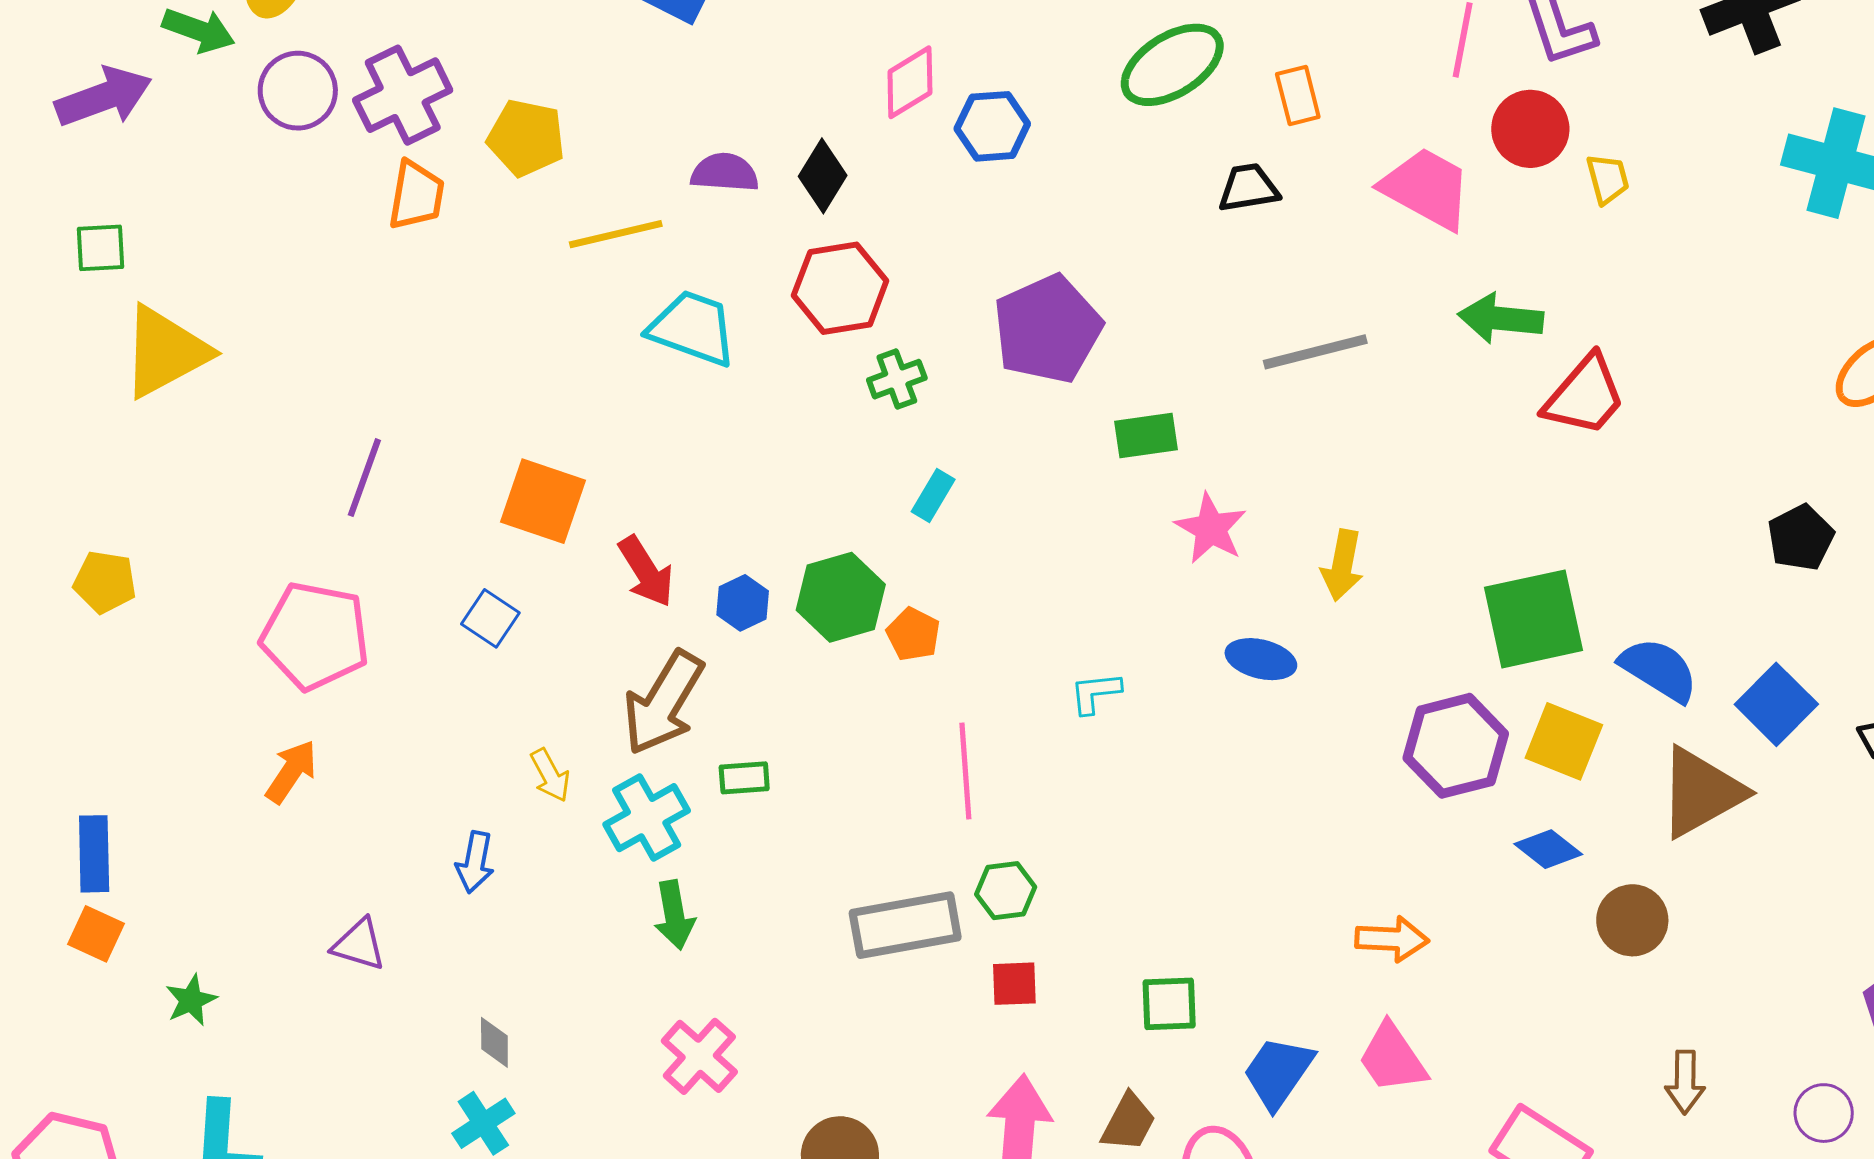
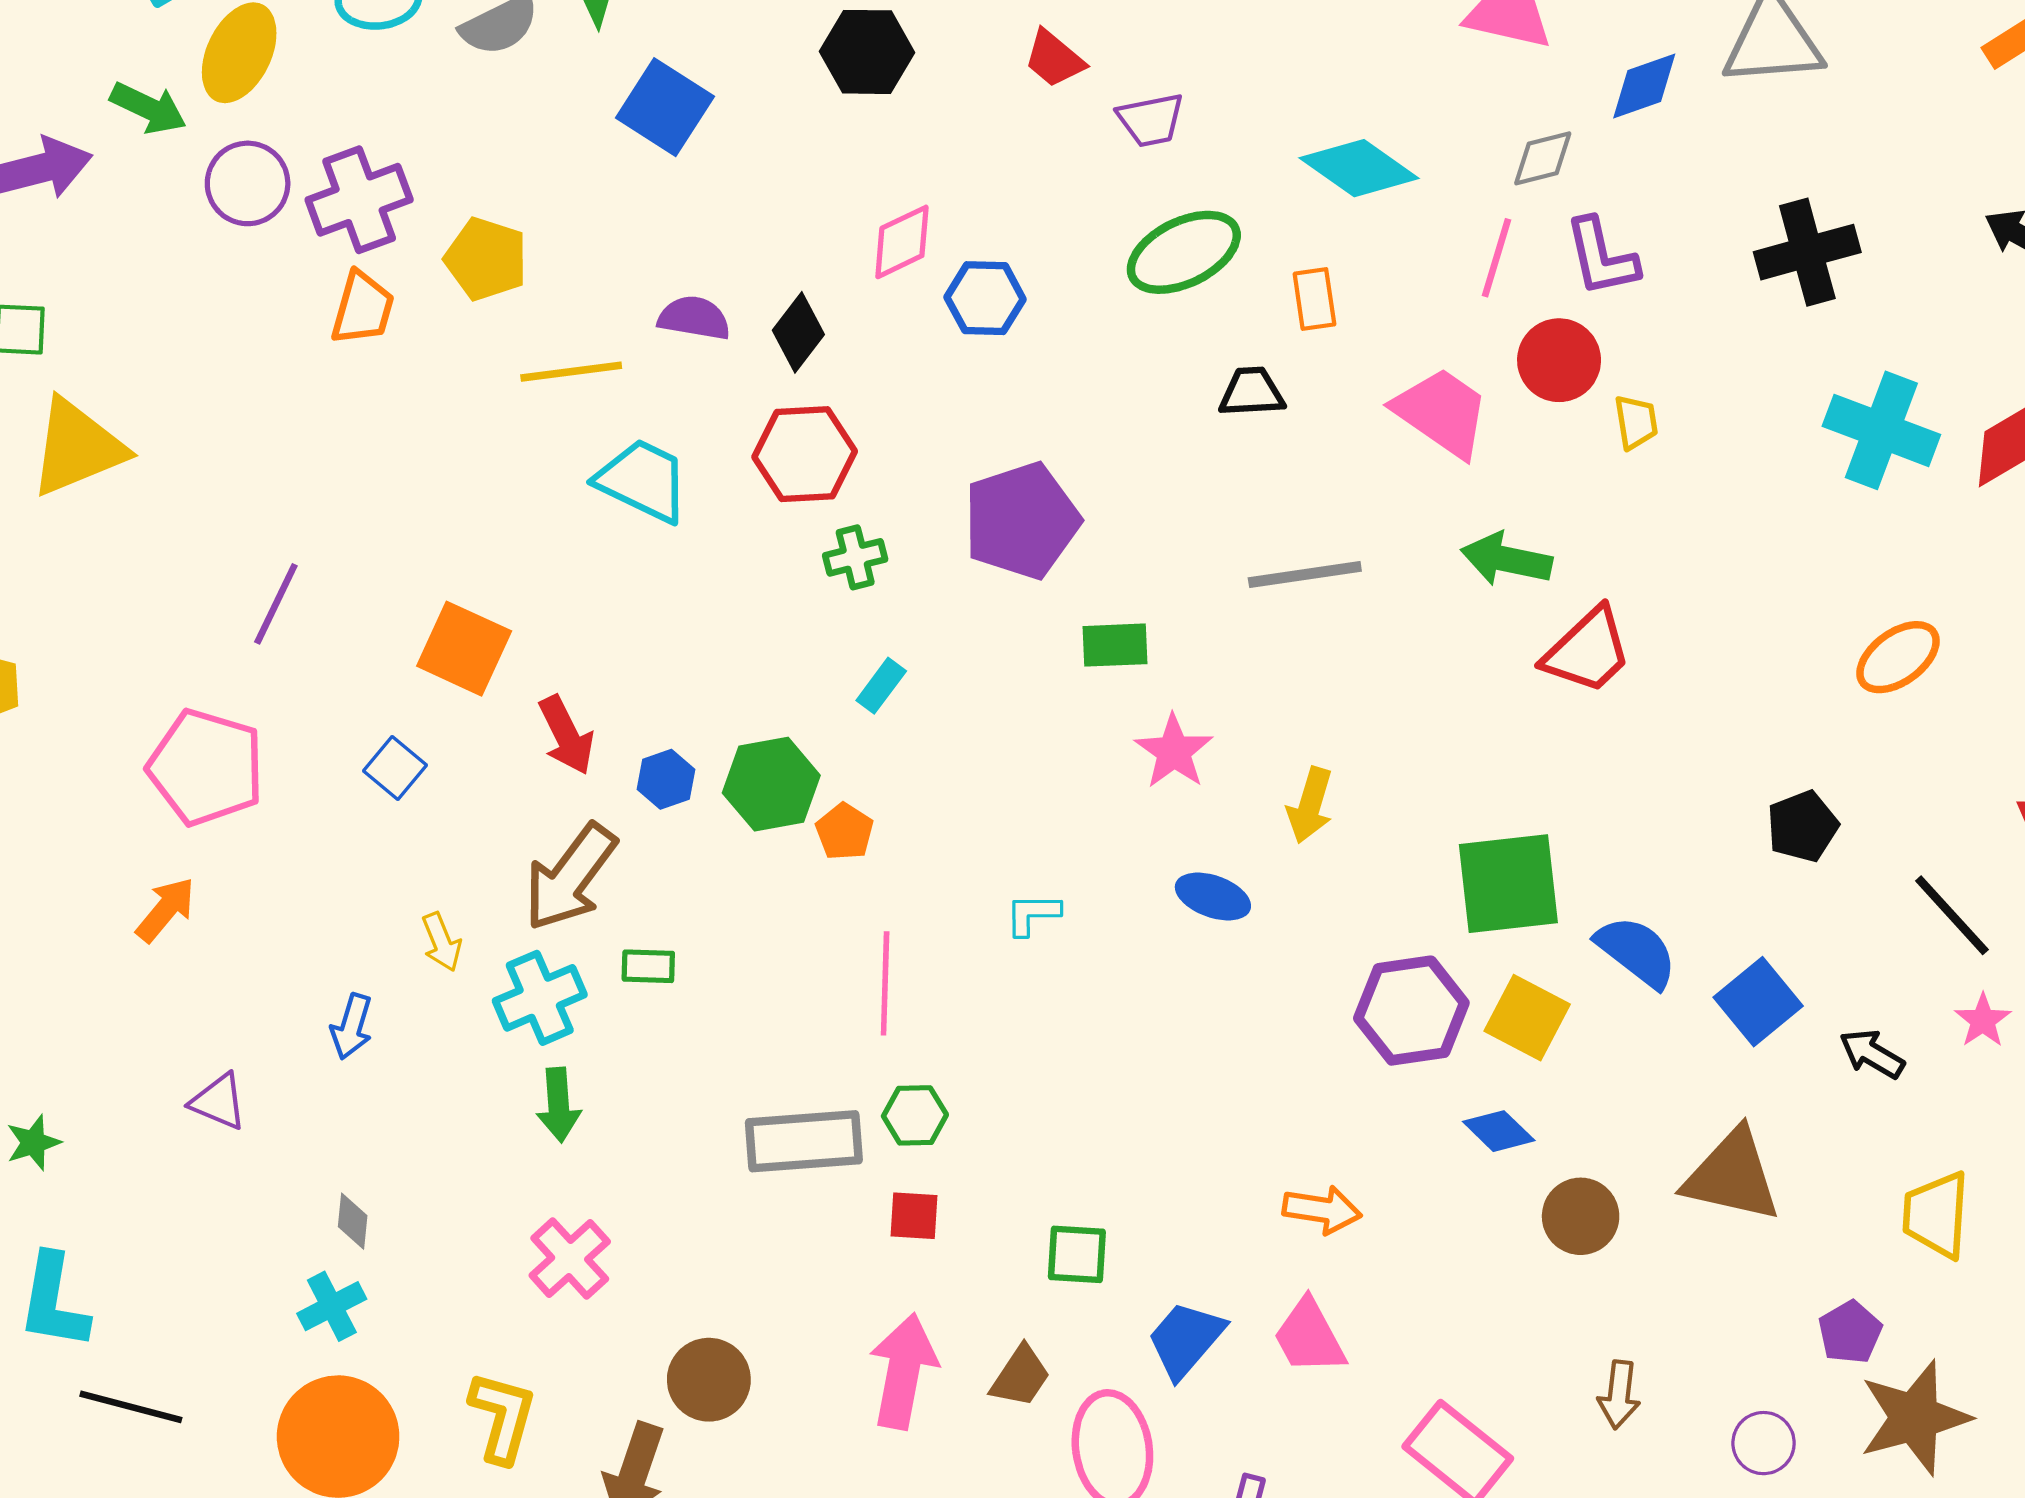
brown triangle: (1701, 792) -> (1732, 1176), moved, turned 36

